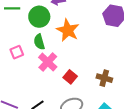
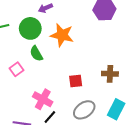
pink cross: (48, 62) -> (43, 99), moved
red square: (70, 77) -> (76, 81), turned -32

